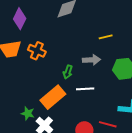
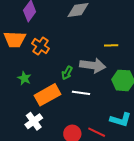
gray arrow: (91, 60) -> (93, 65), size x1.4
green star: (28, 113) -> (24, 78), moved

